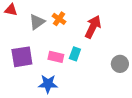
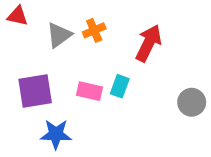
orange cross: (59, 19) -> (94, 30), turned 32
blue star: (48, 84) -> (56, 134), moved

